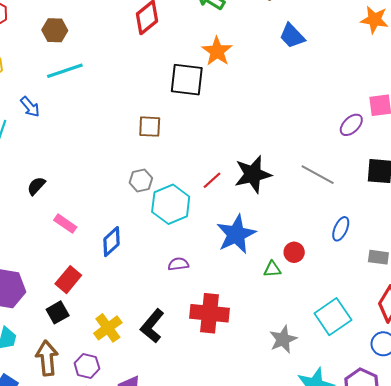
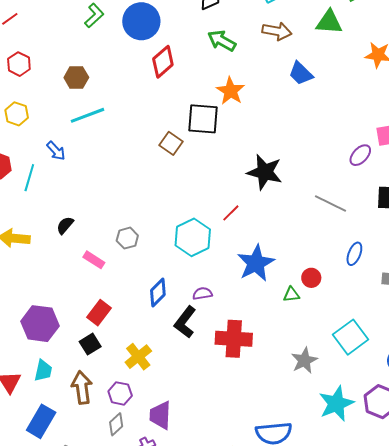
brown square: (150, 127) -> (171, 143), moved, turned 35
black star: (253, 174) -> (265, 172), moved, turned 30
gray hexagon: (141, 180) -> (127, 238), moved
blue diamond: (112, 242) -> (158, 292), moved
black L-shape: (152, 326) -> (185, 322), moved

